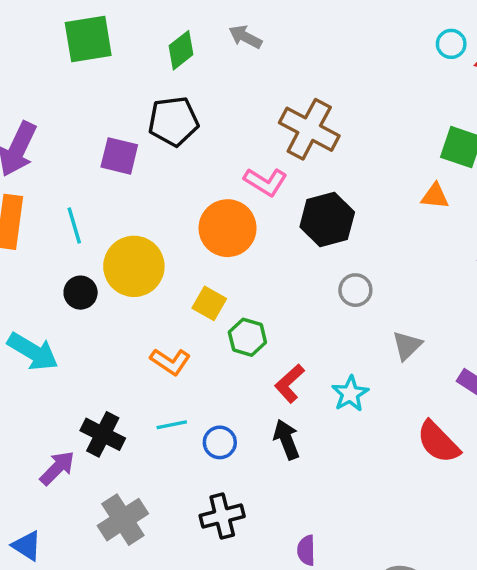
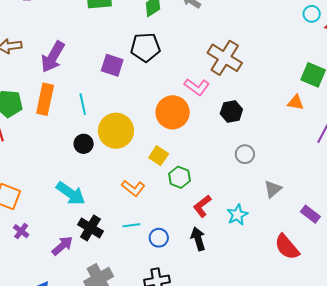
black hexagon: (327, 219) -> (231, 112), size x0.7
cyan arrow: (33, 352) -> (71, 193), moved

